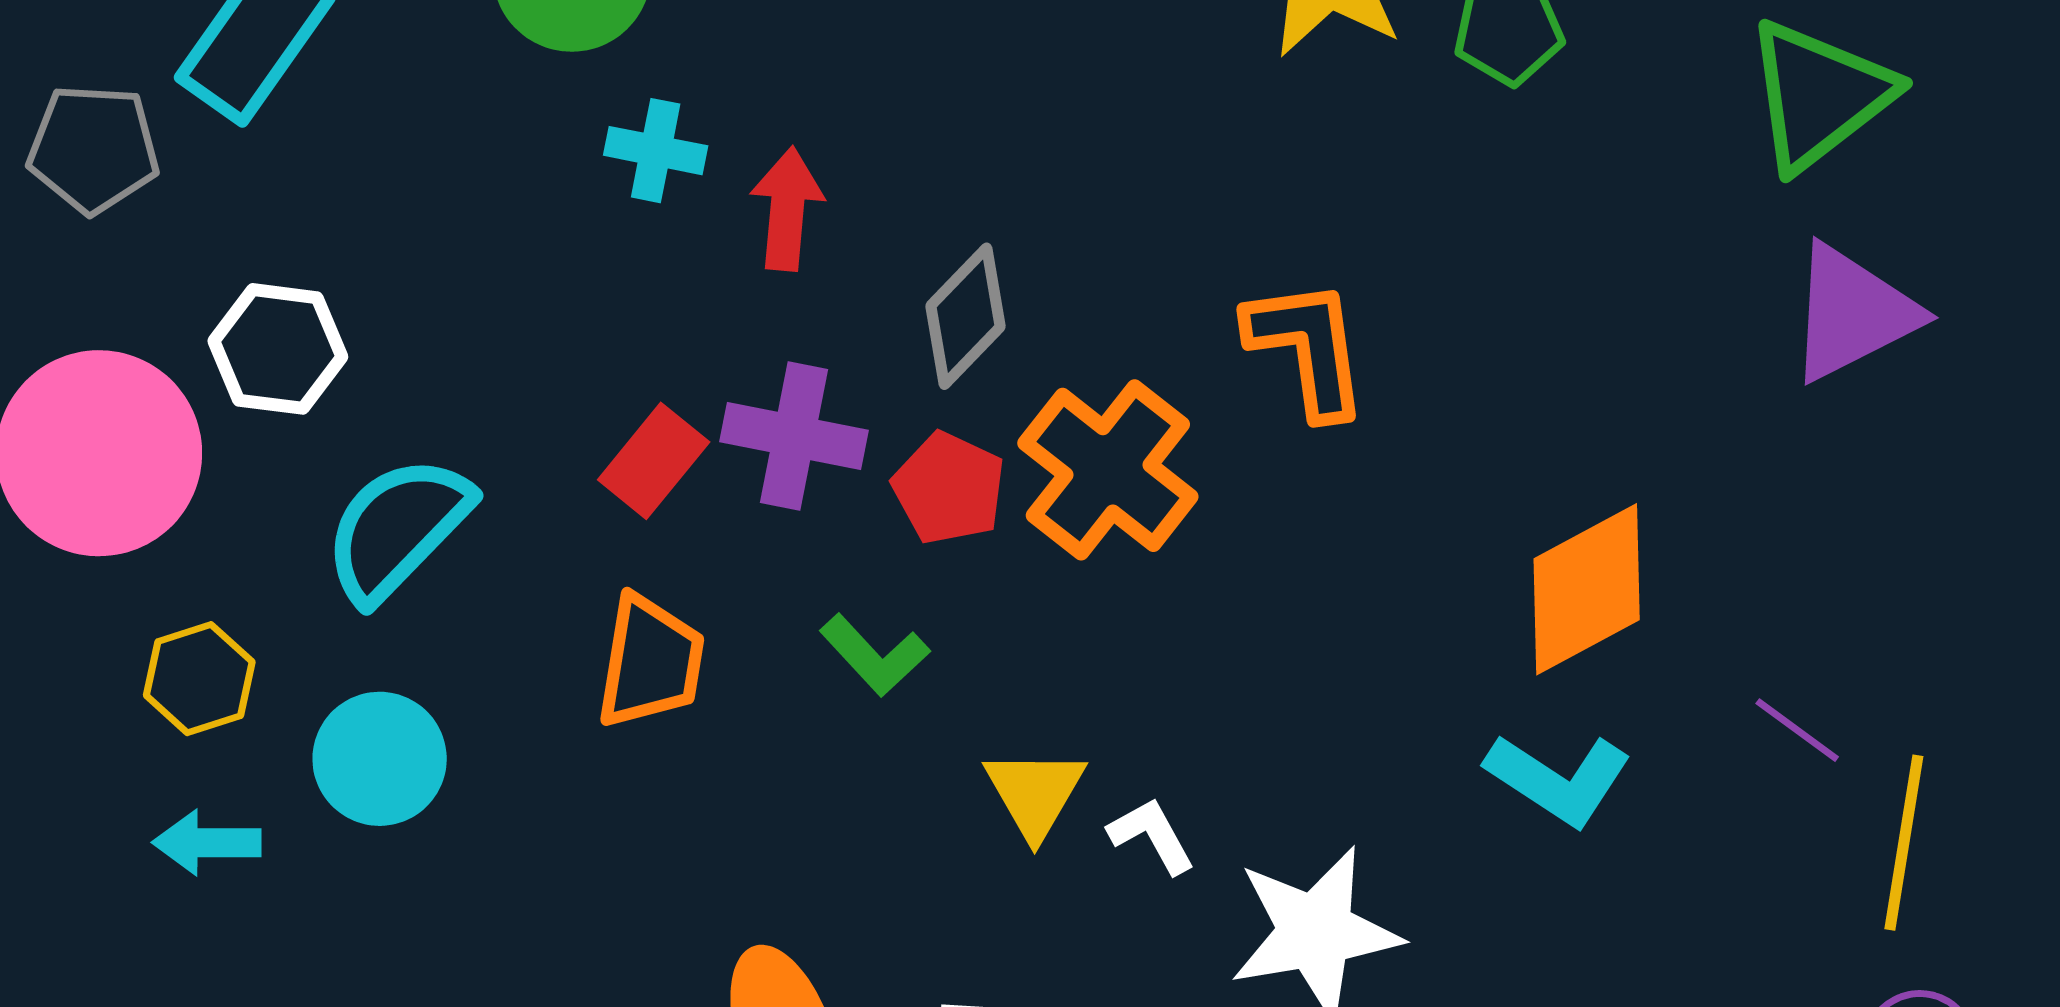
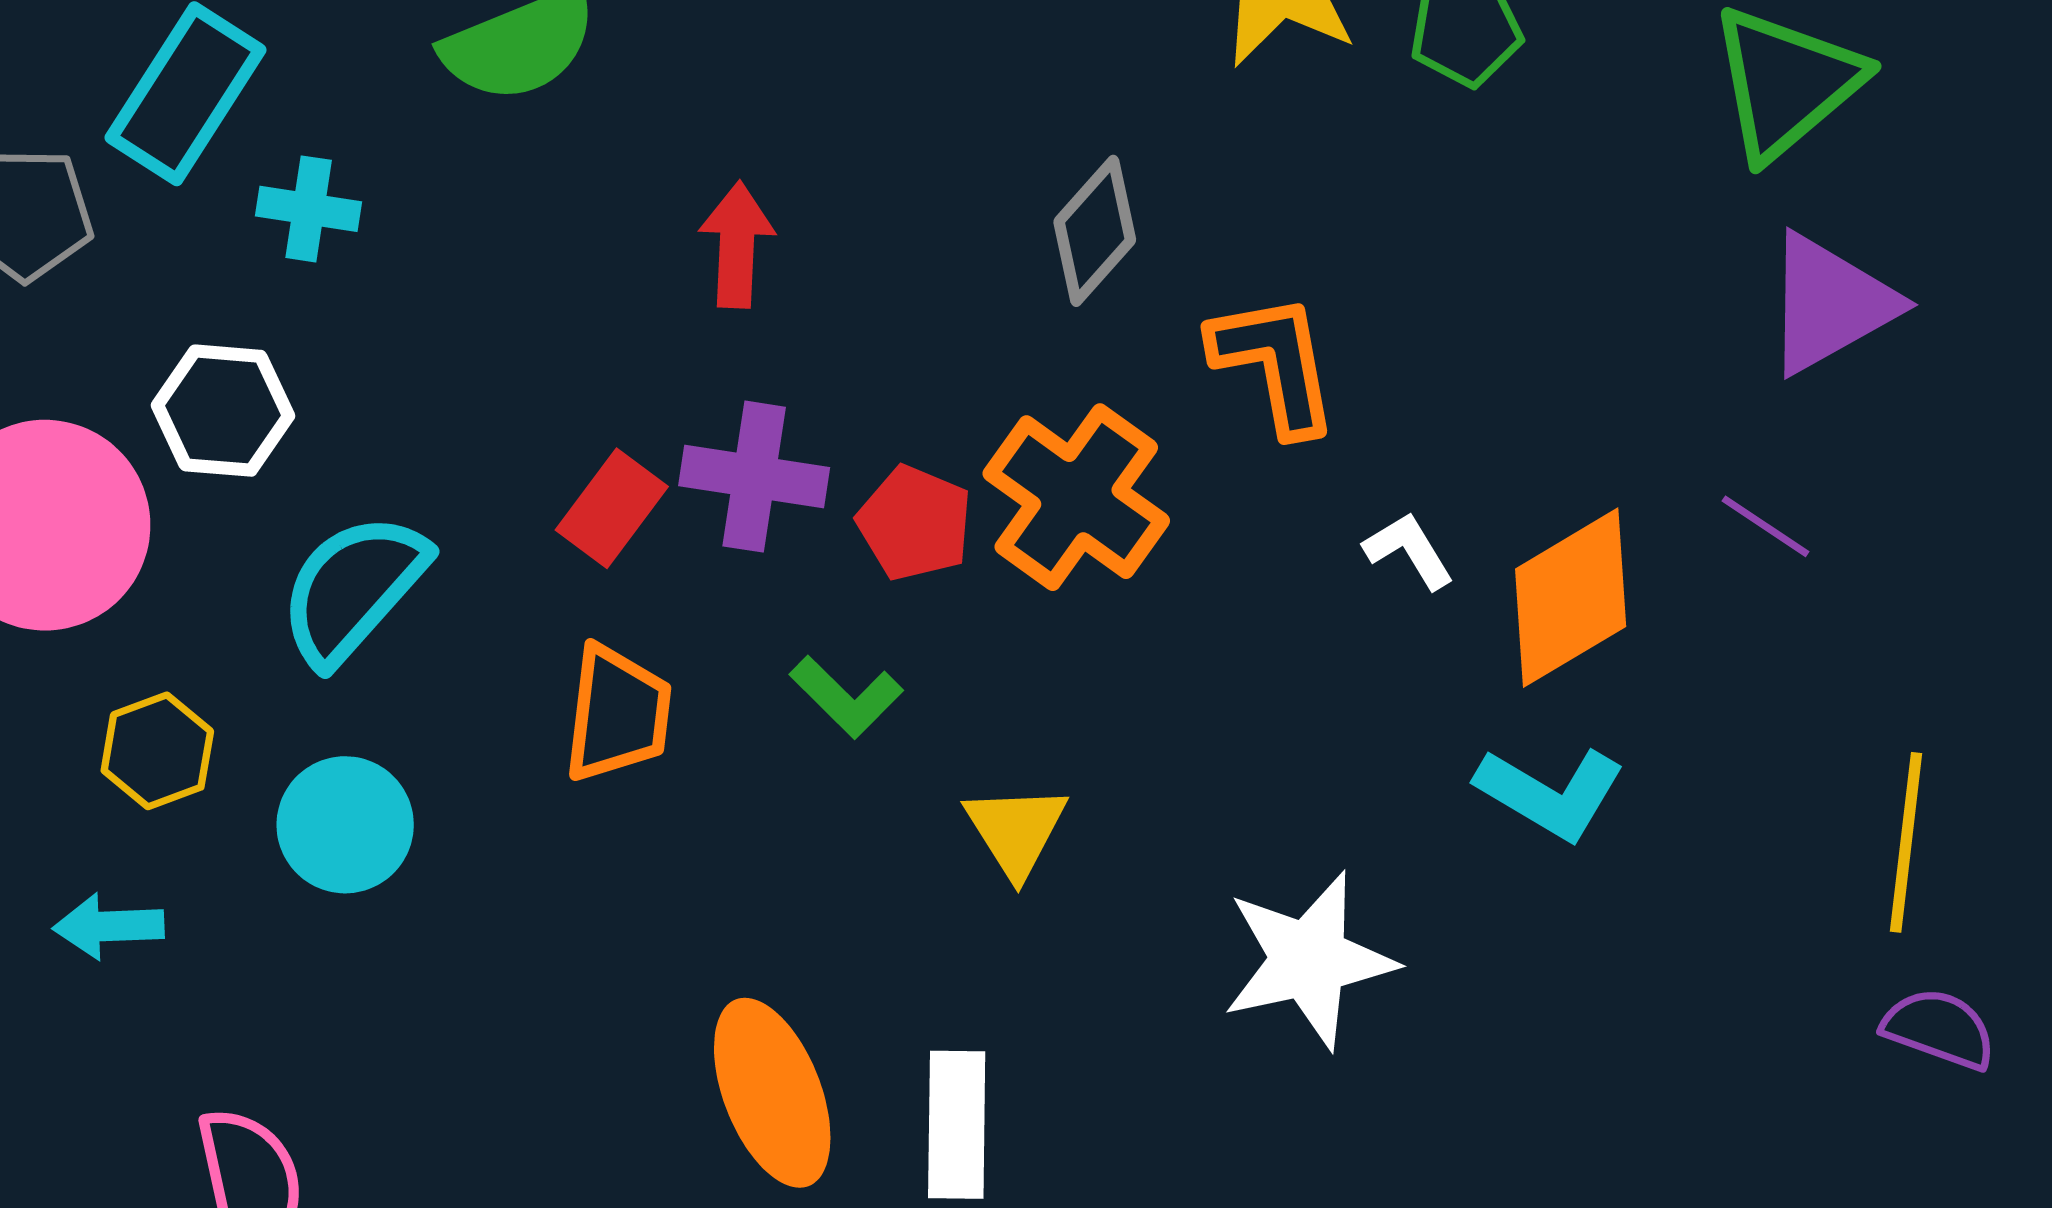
cyan cross: (656, 151) -> (309, 209), moved
gray diamond: (966, 316) -> (1095, 231), moved
purple line: (1797, 730) -> (1766, 526), moved
white L-shape: (1152, 835) -> (1409, 550), moved
cyan arrow: (207, 843) -> (109, 926), moved

